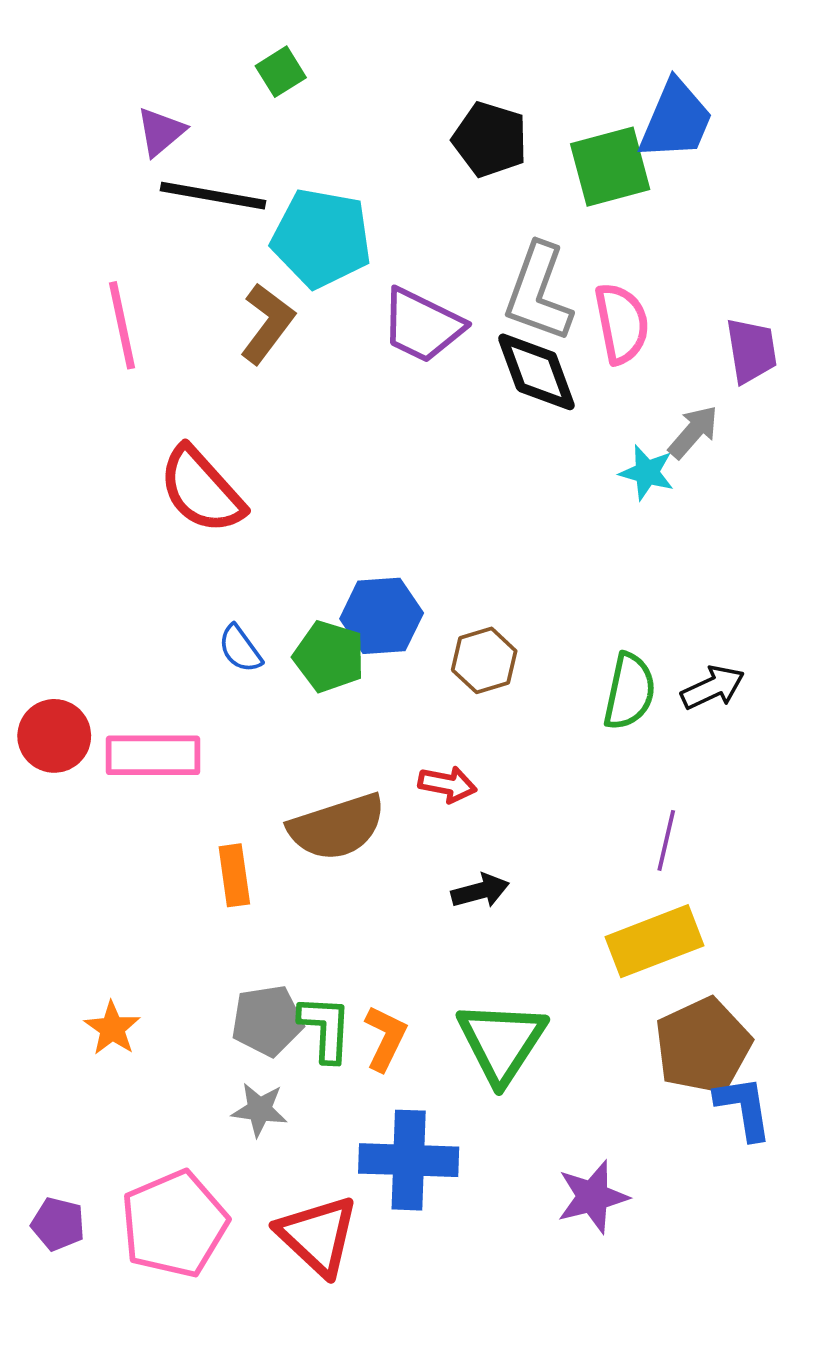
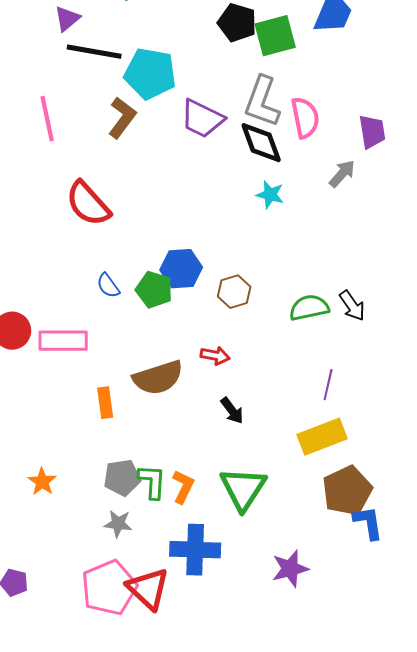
green square: (610, 167) -> (275, 36), moved
cyan star: (647, 473) -> (270, 195), moved
black arrow: (713, 688) -> (352, 306), turned 80
green semicircle: (629, 691) -> (309, 308), turned -114
black arrow: (480, 891) -> (232, 411), turned 68
pink pentagon: (174, 1224) -> (109, 588), moved

